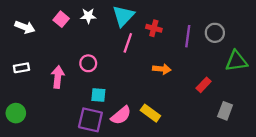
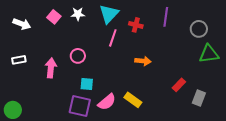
gray circle: (215, 33) -> (199, 29), moved
purple line: (188, 36) -> (166, 17), moved
red rectangle: (204, 85) -> (179, 85), moved
green circle: (16, 113) -> (13, 110), moved

